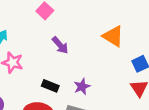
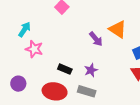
purple arrow: (60, 45) -> (96, 39), moved

